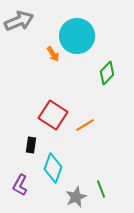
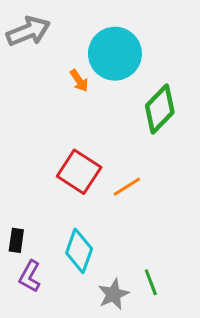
green diamond: (107, 73) -> (160, 109), size x1.4
black rectangle: (31, 145) -> (16, 240), moved

